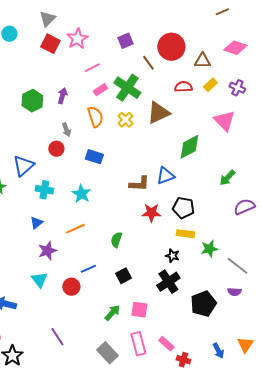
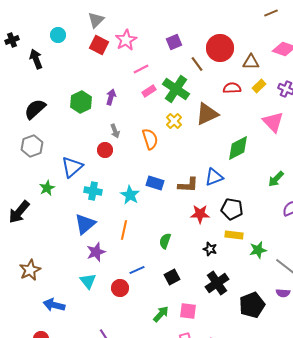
orange semicircle: (95, 117) -> (150, 139), moved
blue rectangle: (94, 157) -> (155, 183), moved
blue triangle: (36, 223) -> (85, 224), size x1.6
orange line: (75, 229) -> (124, 230), turned -54
black star: (172, 256) -> (210, 249), moved

